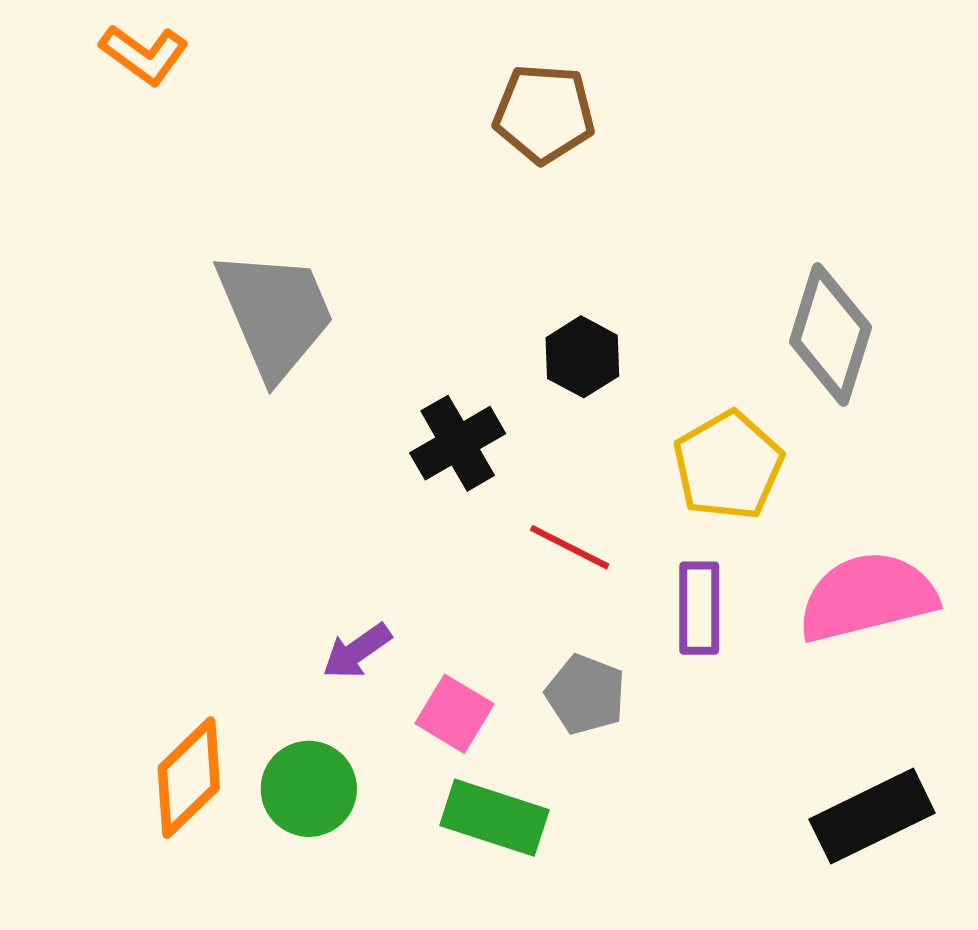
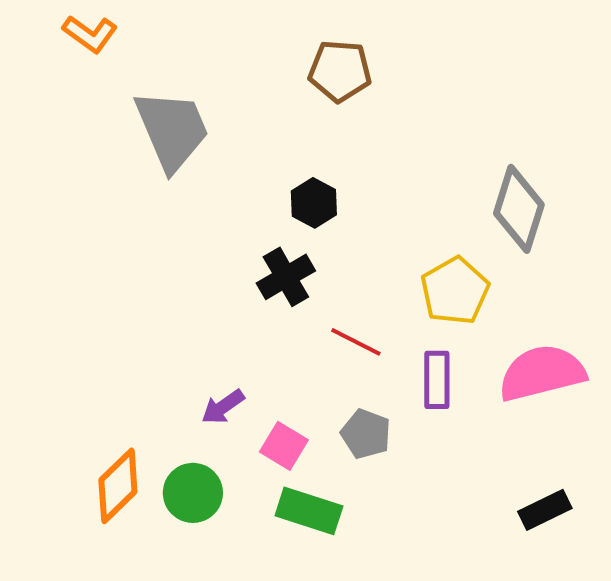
gray trapezoid: (275, 314) -> (172, 130), moved
black hexagon: (582, 357) -> (314, 203), moved
black rectangle: (872, 816) -> (545, 510), size x0.7

